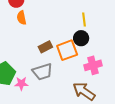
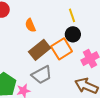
orange semicircle: (22, 18) -> (30, 25), moved
brown rectangle: (45, 47) -> (40, 50), size x1.5

